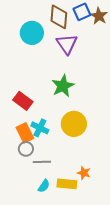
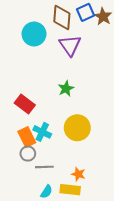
green star: (63, 86) -> (66, 89), size x0.7
orange star: (84, 173) -> (78, 174), moved

